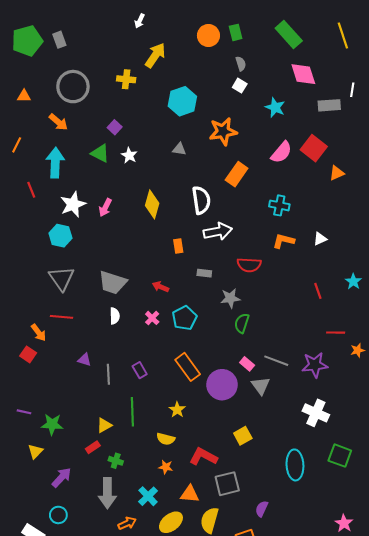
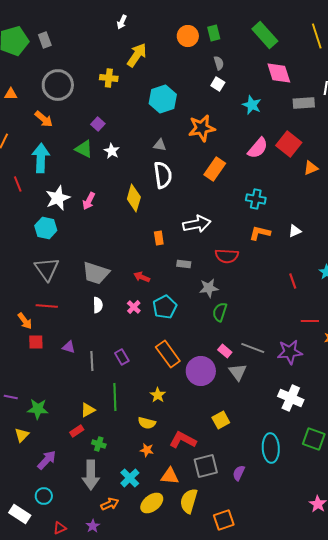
white semicircle: (201, 200) -> (163, 175), moved
red square: (28, 354) -> (36, 342), moved, turned -35
purple semicircle: (262, 509) -> (239, 473), moved

